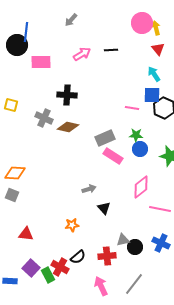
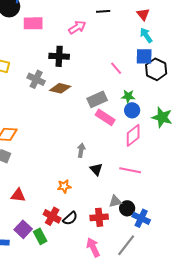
red triangle: (158, 49) -> (143, 14), moved
pink arrow: (82, 54) -> (77, 27), moved
pink line: (132, 108) -> (116, 68), moved, turned 40
pink diamond: (141, 187) -> (133, 135), moved
gray arrow: (89, 189) -> (81, 150), turned -64
pink line: (160, 209) -> (130, 170), moved
blue cross: (161, 243) -> (141, 218), moved
red cross: (60, 267) -> (52, 216), moved

